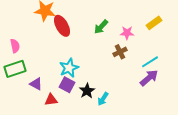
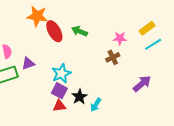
green arrow: (101, 27) -> (80, 31), moved, turned 70
cyan line: (150, 62) -> (153, 44), moved
purple triangle: (36, 84) -> (28, 63), moved, turned -48
red triangle: (51, 100) -> (59, 106), moved

